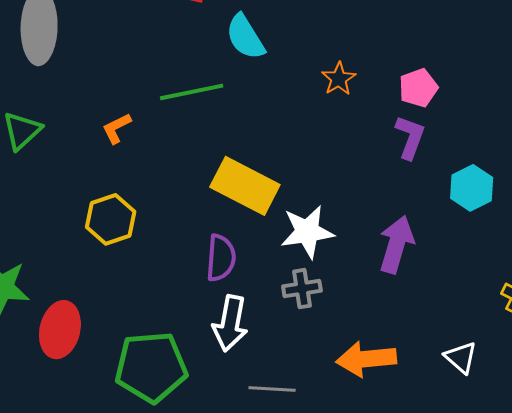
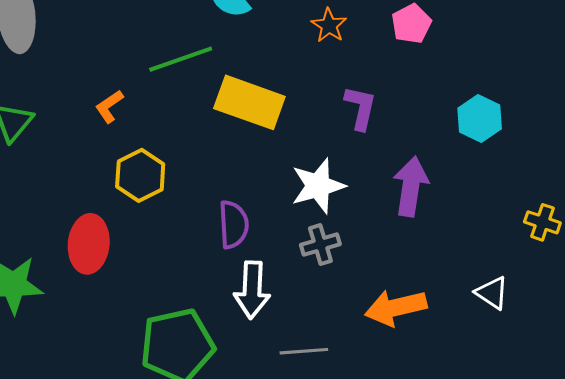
purple L-shape: (410, 137) -> (360, 108), moved
yellow rectangle: (245, 186) -> (249, 102), moved
yellow hexagon: (111, 219) -> (140, 175), moved
red ellipse: (60, 330) -> (89, 244), moved

